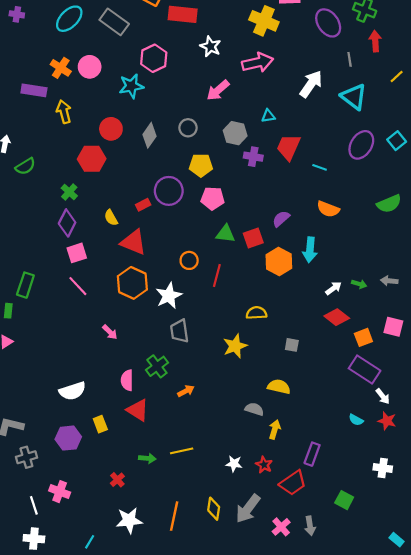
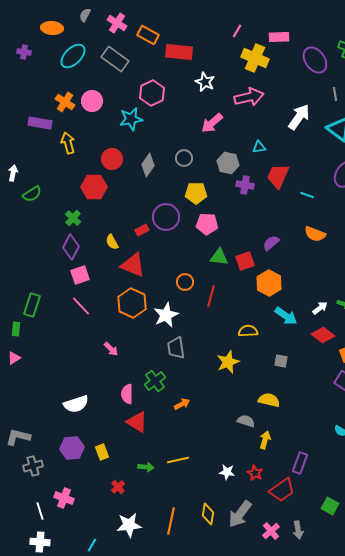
cyan arrow: (310, 250) -> (286, 316), moved, turned -60
yellow rectangle: (100, 424) -> (102, 452), moved

